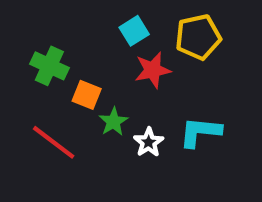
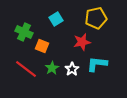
cyan square: (134, 31) -> (56, 19), moved
red star: (153, 70) -> (82, 42), moved
green star: (113, 122) -> (52, 68), moved

